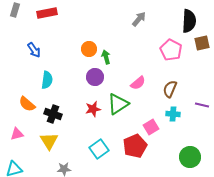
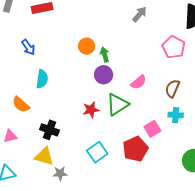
purple circle: (95, 77) -> (104, 75), moved
black cross: (53, 114) -> (49, 130), moved
yellow triangle: (49, 141) -> (44, 156), moved, turned -42

